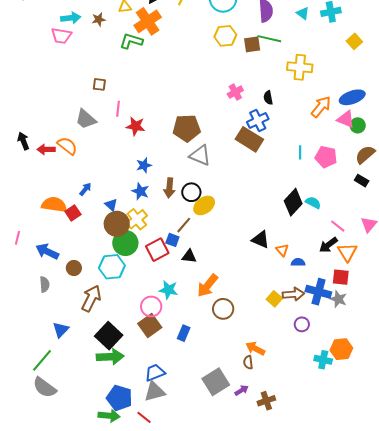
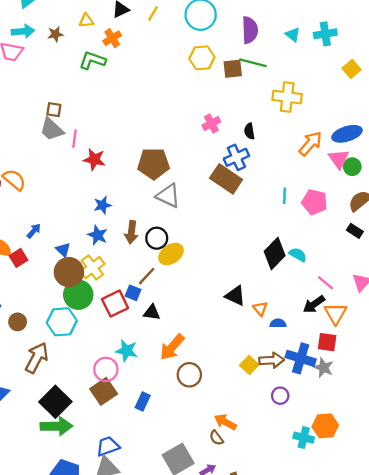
orange cross: (148, 21) -> (112, 38), size x0.6
gray trapezoid: (86, 119) -> (52, 129), moved
pink triangle: (346, 119) -> (339, 159), turned 30
brown semicircle: (248, 362) -> (216, 438), turned -32

